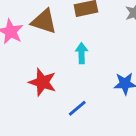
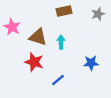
brown triangle: (44, 21) -> (38, 37), moved

